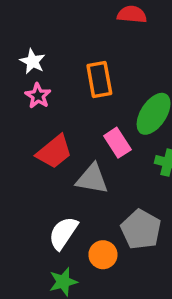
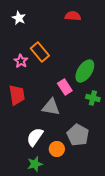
white star: (33, 61) -> (19, 18), moved
orange rectangle: (99, 79) -> (40, 52), moved, turned -30
red trapezoid: (54, 152) -> (17, 95), moved, turned -60

